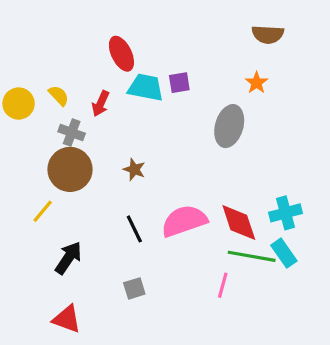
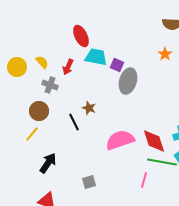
purple square: (179, 83) -> (117, 65), moved, turned 32
gray ellipse: (229, 126) -> (128, 81), moved
brown circle: (70, 169) -> (39, 111), moved, size x0.7
black line: (134, 229) -> (74, 122), moved

